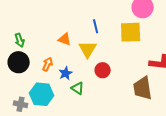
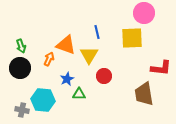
orange triangle: (65, 39) -> (66, 45), size x1.5
orange arrow: (48, 64) -> (49, 59), moved
green triangle: (78, 88) -> (79, 94), turned -32

